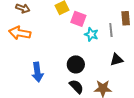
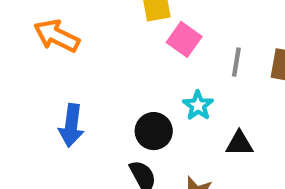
gray line: (111, 30) -> (236, 62), moved
cyan star: (91, 34) -> (198, 105), moved

